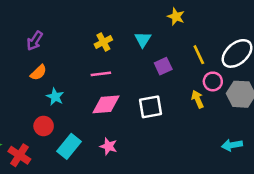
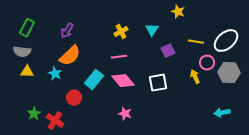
yellow line: (199, 55) -> (196, 42), turned -56
orange semicircle: (38, 73) -> (70, 56), size x1.6
cyan star: (55, 97) -> (55, 74), moved
pink diamond: (106, 104) -> (123, 81), turned 55
cyan rectangle: (69, 146) -> (94, 80), moved

